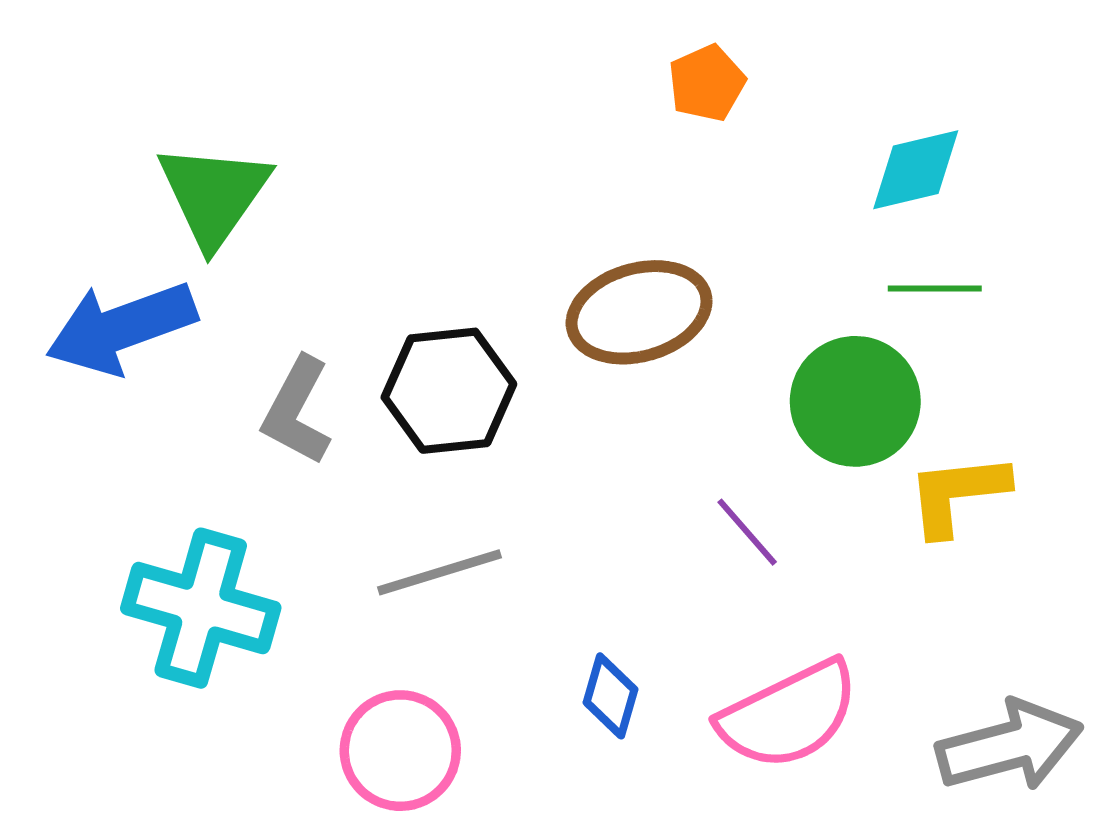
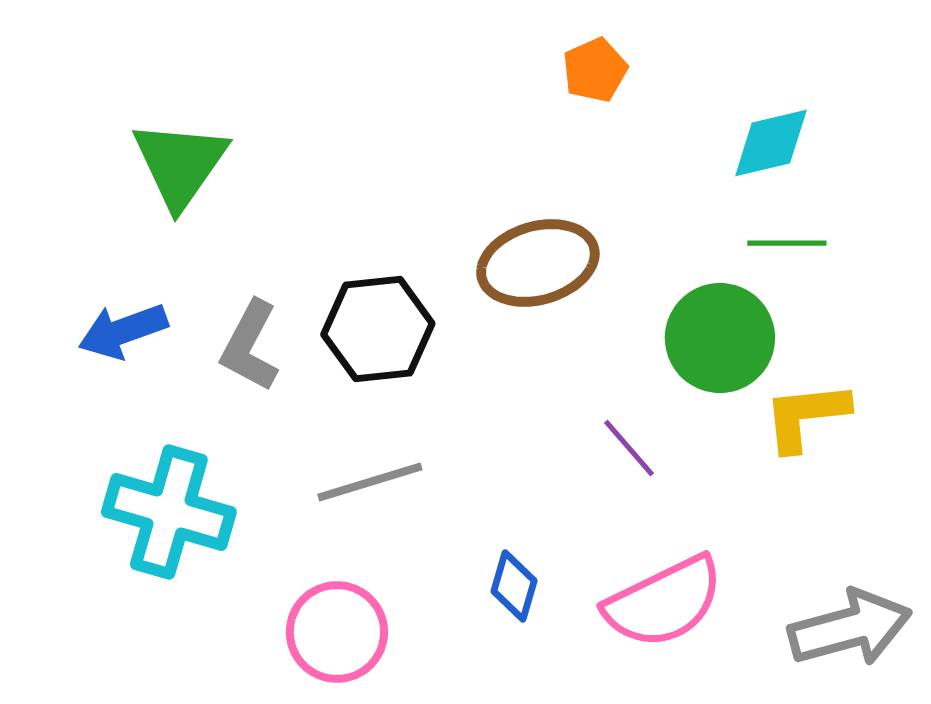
blue arrow: (121, 328) -> (123, 331), moved, size x0.7

